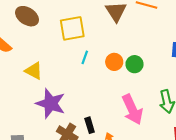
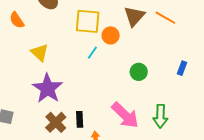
orange circle: (114, 62) -> (111, 35), moved
pink arrow: (132, 110) -> (125, 115), turned -36

